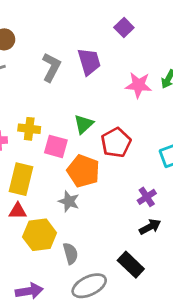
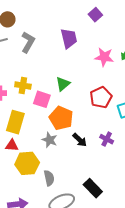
gray L-shape: (51, 67) -> (28, 42), moved
red pentagon: (116, 143) -> (101, 97), moved
purple cross: (147, 197) -> (107, 139), turned -32
black arrow: (150, 227) -> (80, 140), moved, turned 70

